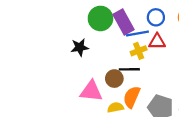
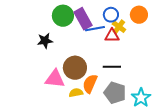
yellow cross: (139, 51) -> (119, 27), moved, turned -32
black line: (129, 69) -> (112, 67), moved
brown circle: (114, 79) -> (75, 68), size x1.5

